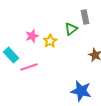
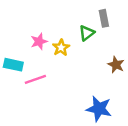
cyan rectangle: (11, 55) -> (13, 65), turned -35

